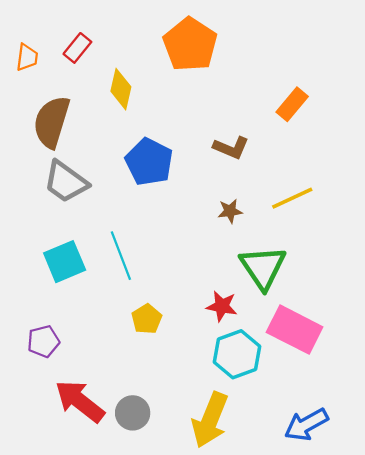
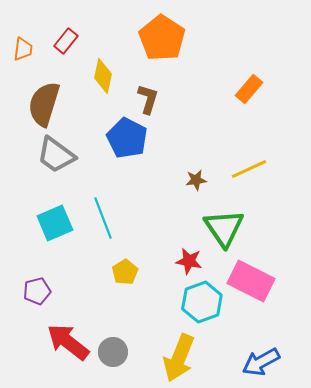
brown L-shape: (231, 148) -> (148, 99), moved, turned -96

